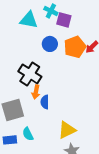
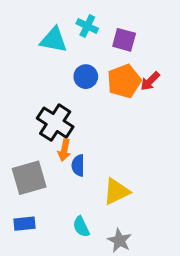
purple square: (64, 20) -> (124, 40), moved
yellow triangle: (67, 130) -> (116, 191), moved
cyan semicircle: (28, 134) -> (81, 227), moved

